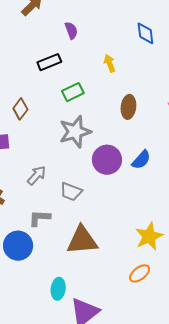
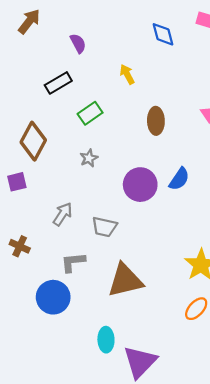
brown diamond: (20, 109) -> (33, 141), size x1.5
gray star: (75, 132) -> (89, 158), moved, size x0.5

